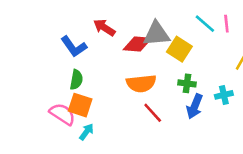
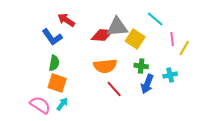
pink line: (226, 24) -> (172, 39), moved
red arrow: (104, 27) -> (66, 20), moved
pink semicircle: (62, 114) -> (40, 105), moved

